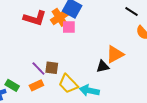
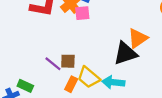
black triangle: (103, 66) -> (125, 53), size x1.6
orange rectangle: (36, 85) -> (71, 84), moved, turned -32

